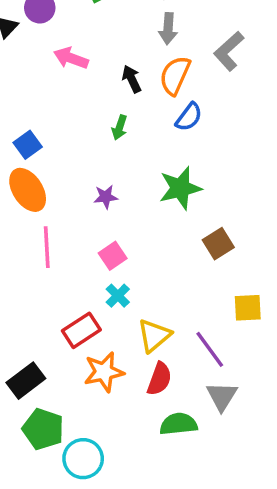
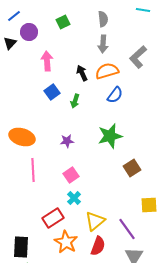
pink arrow: (71, 58) -> (47, 61), turned 66
orange semicircle: (175, 75) -> (107, 71), turned 50
blue square: (28, 145) -> (52, 92), moved
orange ellipse: (28, 190) -> (22, 137), turned -40
orange star: (104, 372) -> (66, 242), turned -30
black rectangle: (26, 381) -> (21, 247), turned -50

